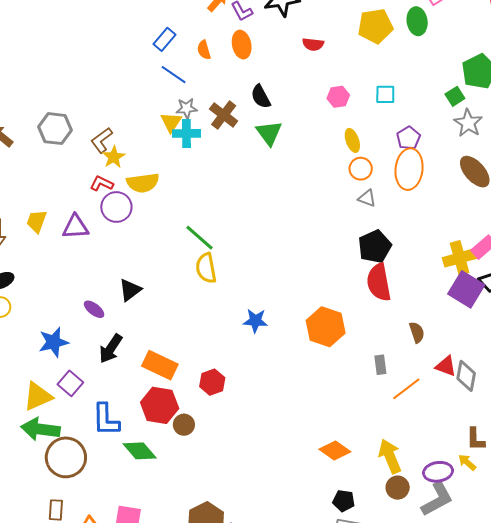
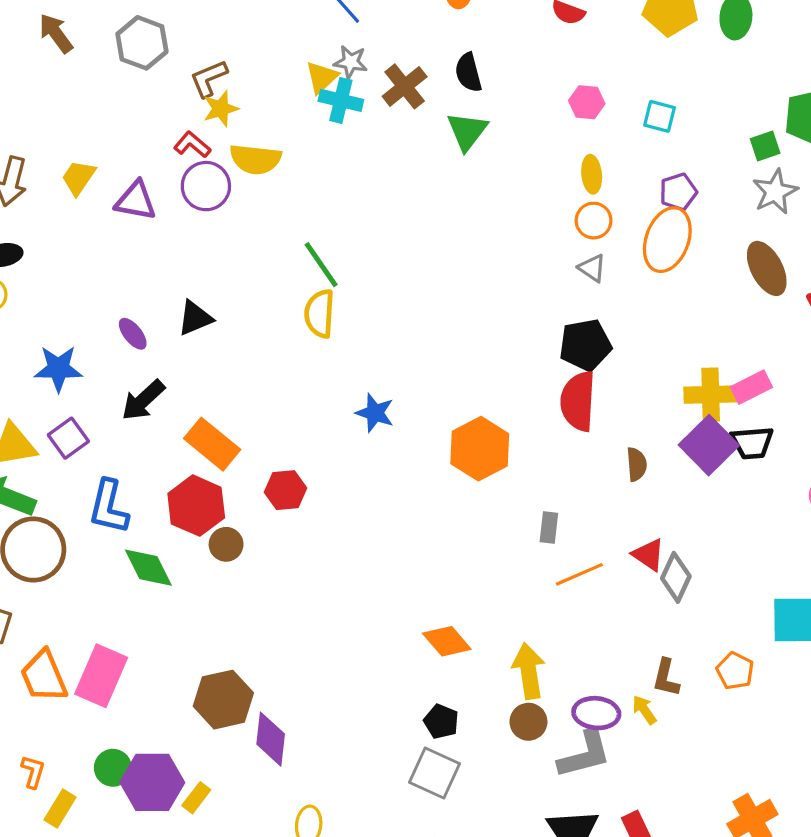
brown semicircle: (417, 332) -> (637, 464), moved

